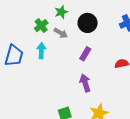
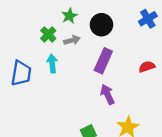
gray arrow: (61, 33) -> (72, 40), turned -40
purple rectangle: (85, 54) -> (103, 61), size x1.5

